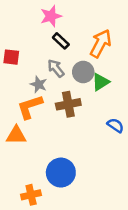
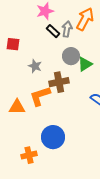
orange arrow: (101, 43) -> (85, 19), moved
gray arrow: (56, 68) -> (67, 29), moved, turned 49
orange L-shape: (30, 107) -> (40, 96), moved

